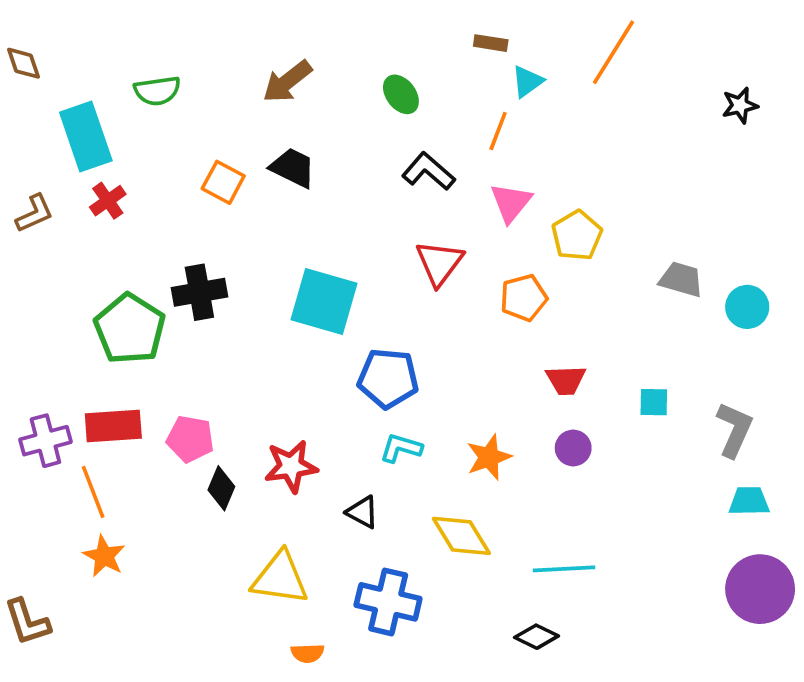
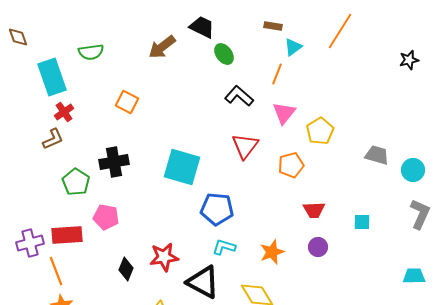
black trapezoid: (293, 168) -> (202, 27), moved
brown L-shape: (34, 213) -> (53, 139), moved
green pentagon: (130, 329) -> (76, 182), size x0.7
gray L-shape: (734, 430) -> (420, 214), moved
pink pentagon: (190, 439) -> (106, 217), moved
black triangle: (362, 512) -> (203, 282), size x1.8

